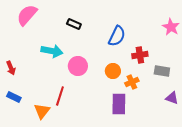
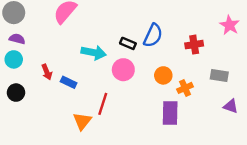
black rectangle: (74, 24) -> (128, 43), moved
blue semicircle: (117, 36) -> (153, 35), moved
red cross: (140, 55) -> (194, 45), moved
blue rectangle: (14, 97) -> (69, 82), moved

